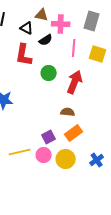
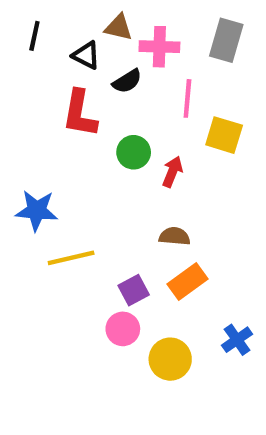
yellow square: (98, 54) -> (224, 135), moved
red arrow: (75, 82) -> (172, 172), moved, size x0.6
yellow line: (20, 152) -> (71, 258), moved
yellow circle: (66, 159) -> (170, 359), moved

